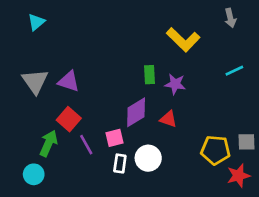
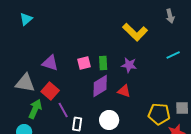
green rectangle: (150, 75) -> (103, 63), moved
gray triangle: (35, 81) -> (25, 83), moved, turned -45
pink square: (114, 138) -> (84, 63), moved
white rectangle: (120, 164) -> (77, 124), moved

